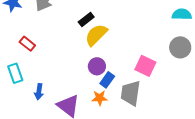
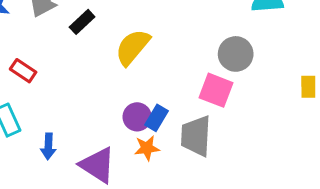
black rectangle: (86, 19) -> (82, 22), moved
gray circle: (180, 47) -> (236, 54), moved
purple circle: (97, 66) -> (137, 117), moved

